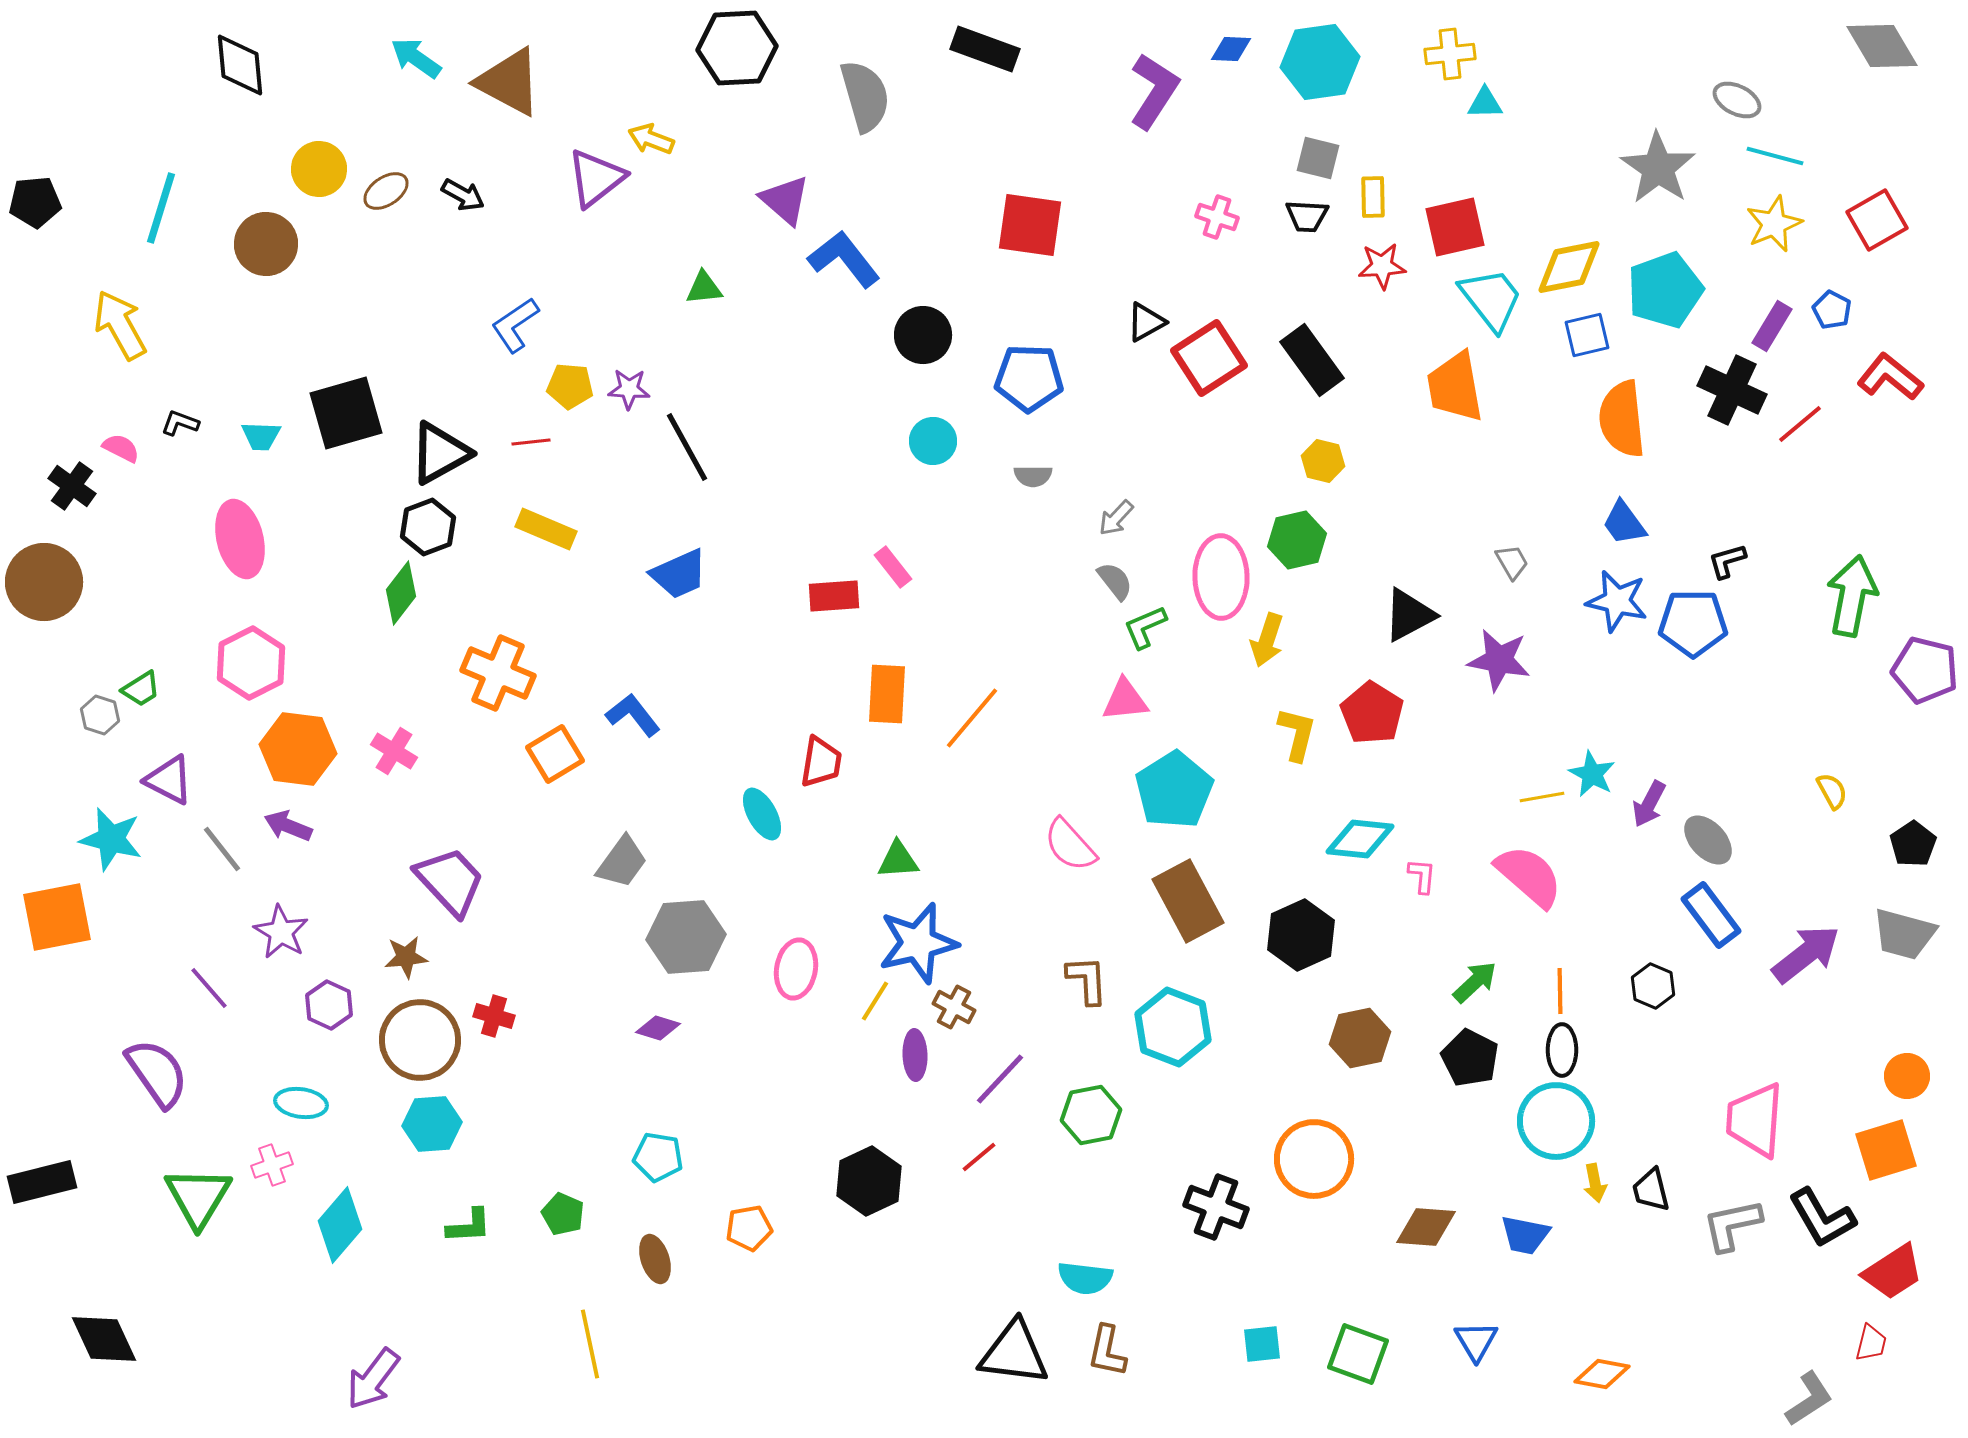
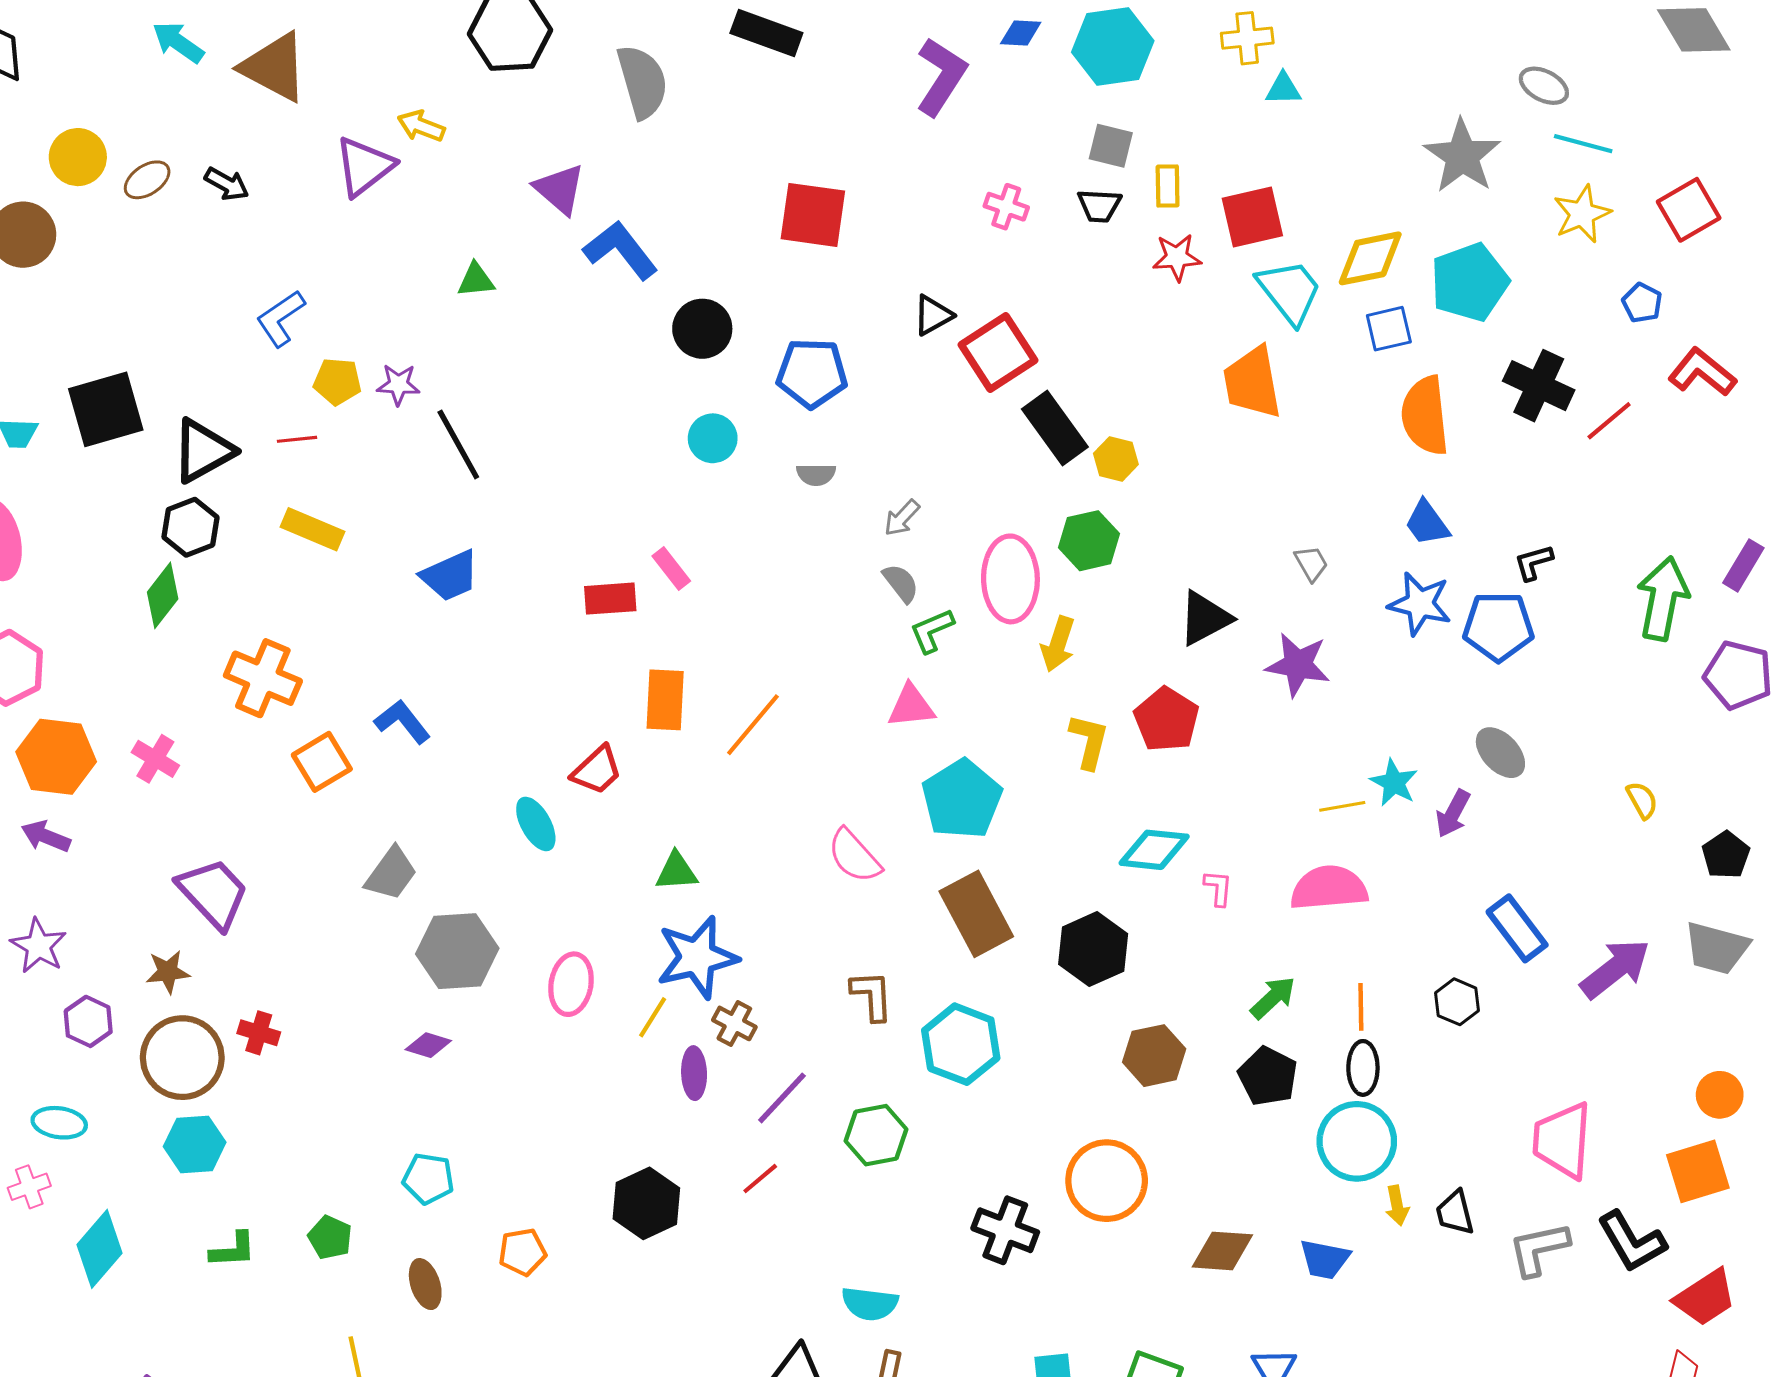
purple rectangle: (1772, 326) -> (1743, 565), moved
black rectangle: (1312, 360) -> (1055, 428), moved
red trapezoid: (821, 762) -> (597, 770), turned 38
gray ellipse: (1708, 840) -> (1500, 753), moved
pink semicircle: (1529, 876) -> (1329, 888), turned -46

